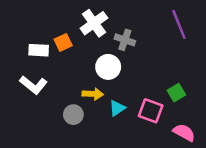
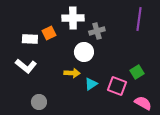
white cross: (94, 23) -> (73, 18), turned 35
purple line: (179, 24) -> (139, 19), turned 30
gray cross: (125, 40) -> (97, 31), turned -35
gray circle: (73, 115) -> (39, 102), moved

